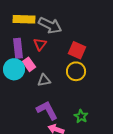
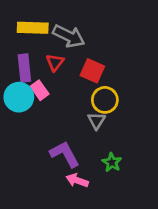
red square: (77, 50) -> (92, 71), moved
gray triangle: (44, 80) -> (97, 121), moved, turned -48

